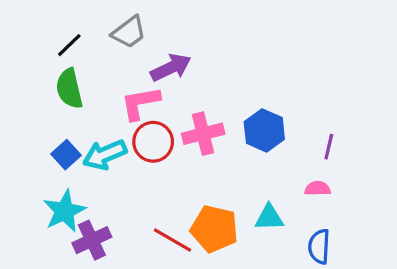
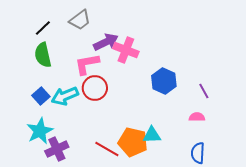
pink cross: (203, 134) -> (126, 50), moved, turned 35
purple line: (329, 147) -> (204, 91), turned -42
cyan triangle: (269, 218) -> (152, 135), moved

